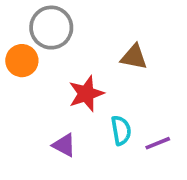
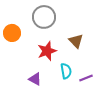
gray circle: (51, 28) -> (44, 17), moved
brown triangle: (134, 57) -> (76, 41), moved, turned 35

